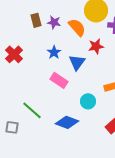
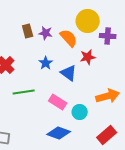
blue triangle: (77, 62) -> (69, 73), turned -30
pink rectangle: (59, 80) -> (58, 102), moved
green line: (32, 110) -> (24, 92), moved, turned -50

